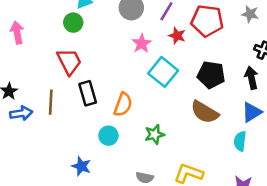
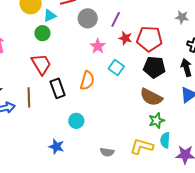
red pentagon: (207, 21) -> (149, 39), moved
cyan square: (163, 72) -> (116, 68), size x0.7
orange semicircle: (123, 105) -> (87, 80), moved
green star: (154, 134) -> (157, 121), moved
cyan semicircle: (240, 141) -> (165, 140), moved

